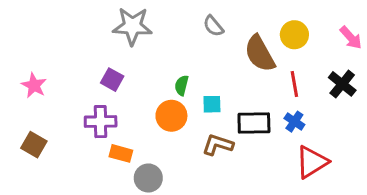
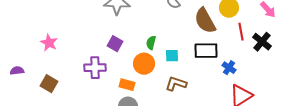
purple square: (112, 80) -> (115, 44), moved
red line: (294, 84) -> (241, 32), moved
black rectangle: (254, 123) -> (206, 51), moved
orange rectangle: (121, 153) -> (127, 85), moved

